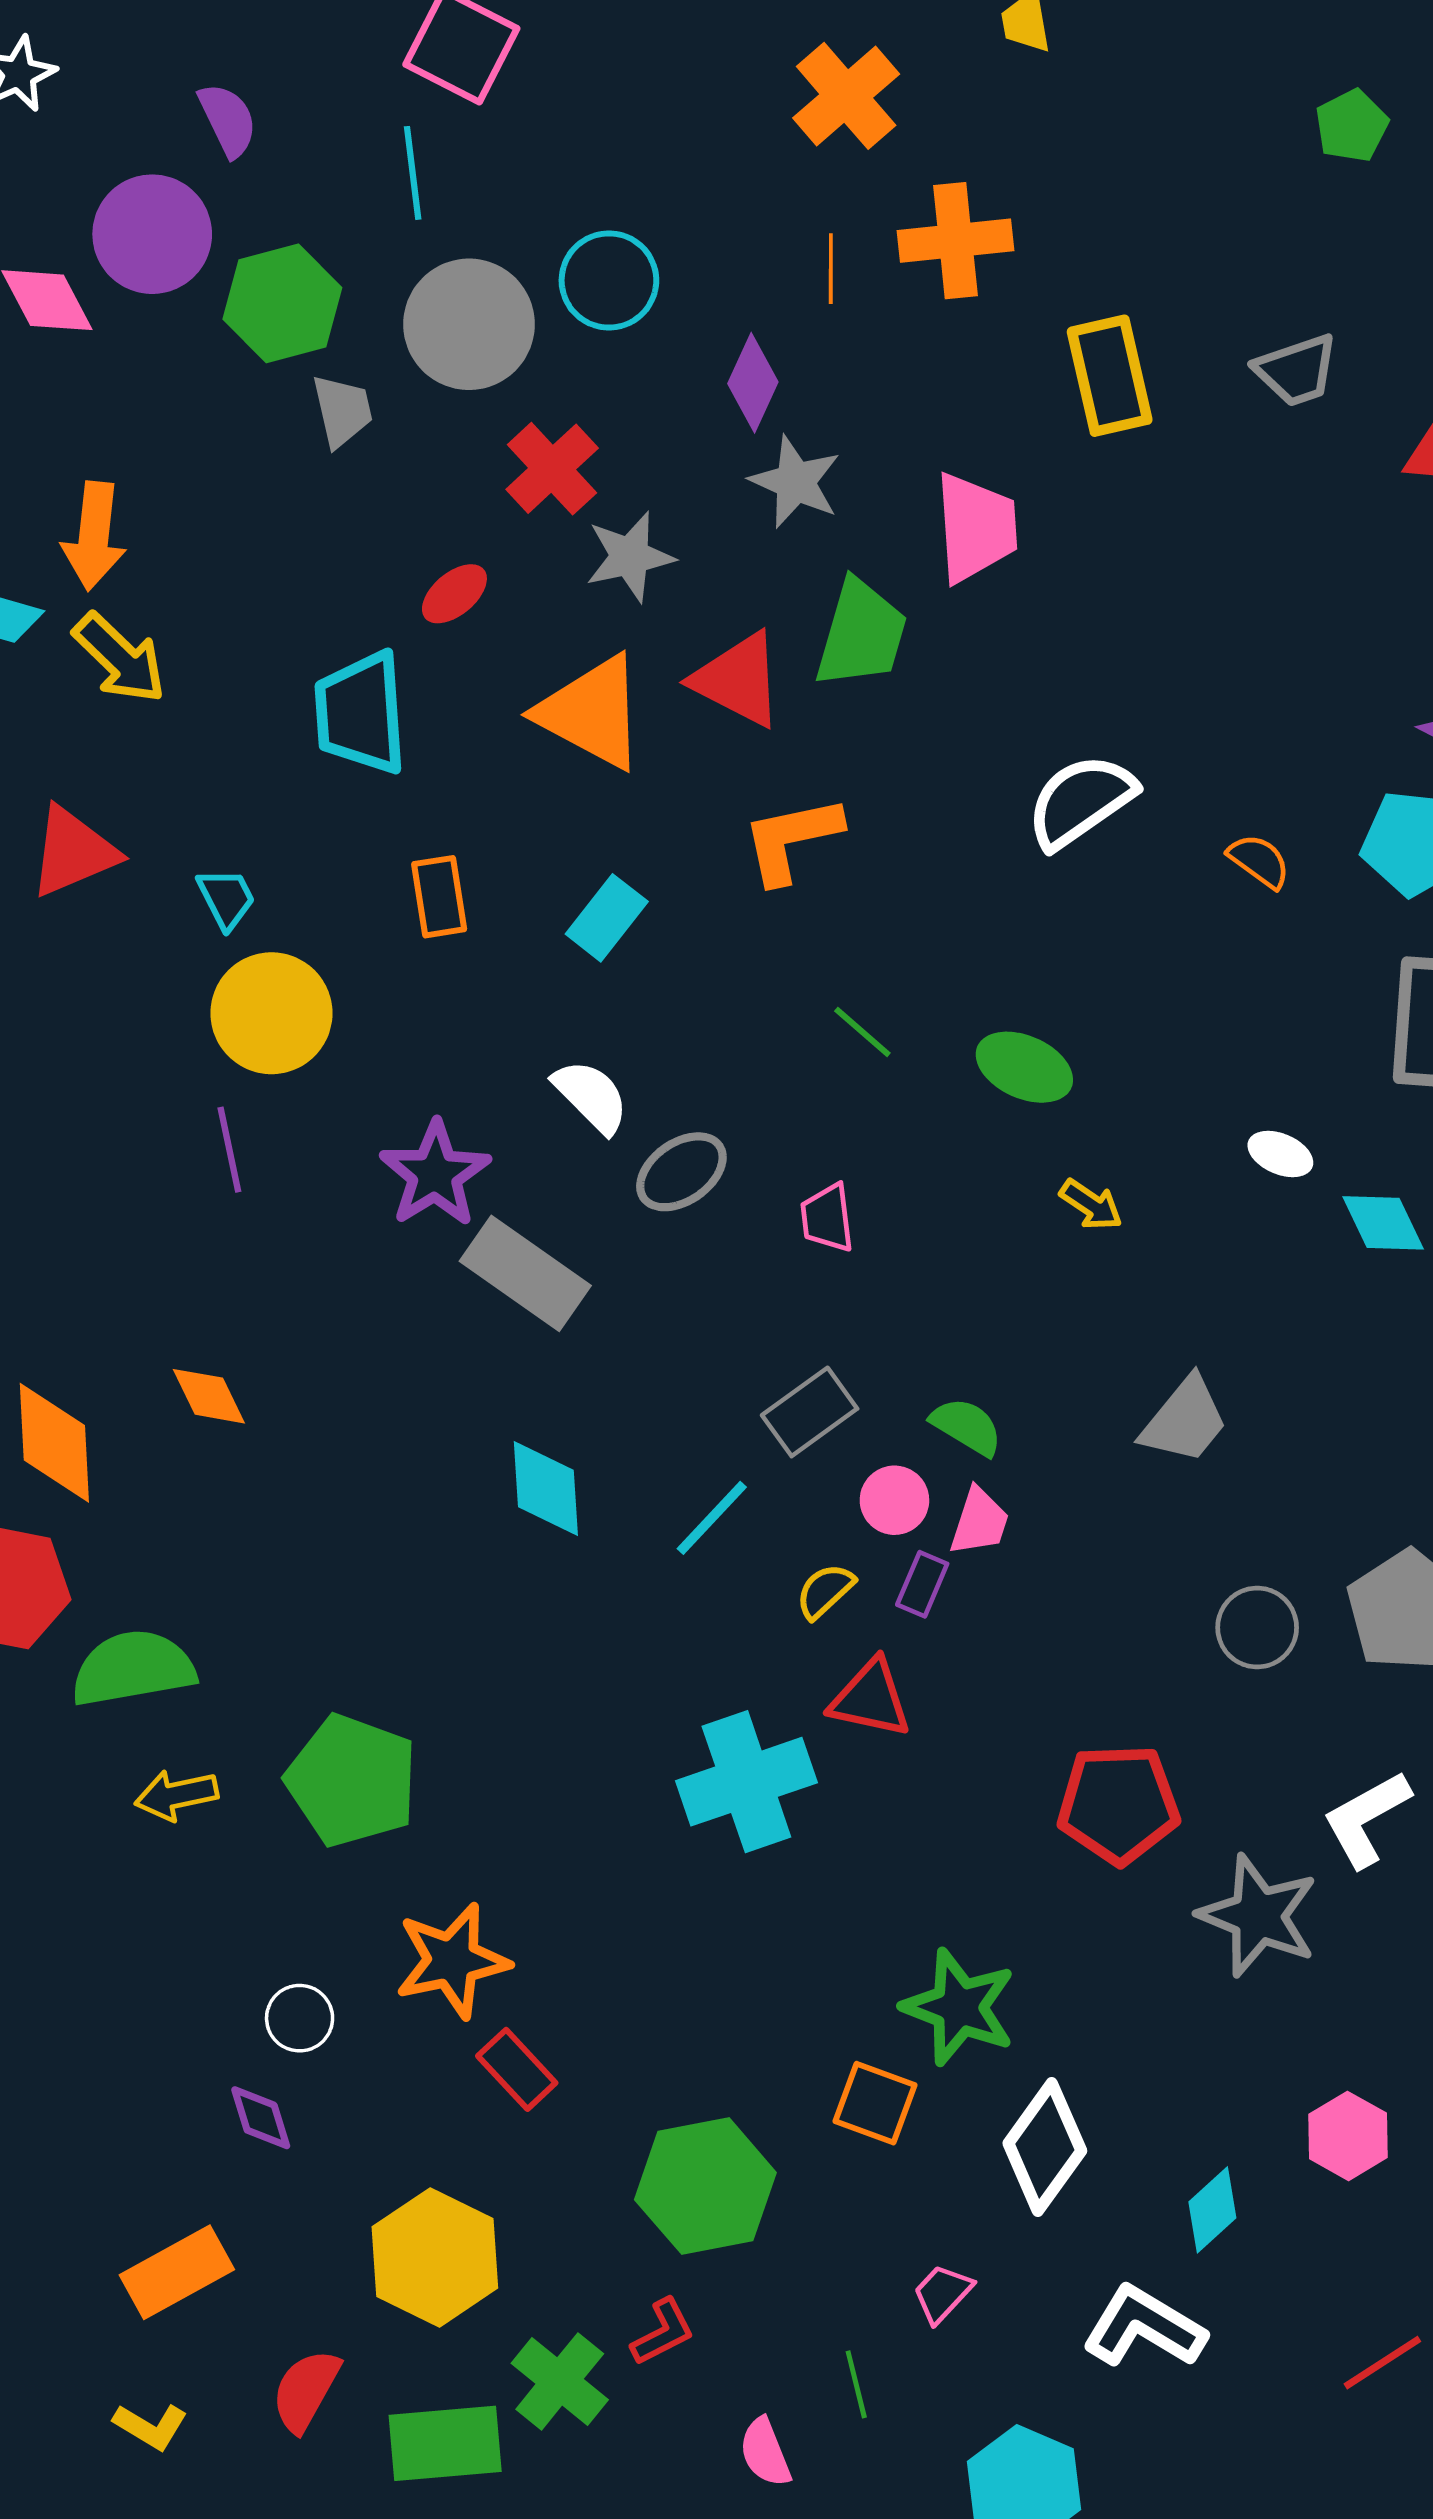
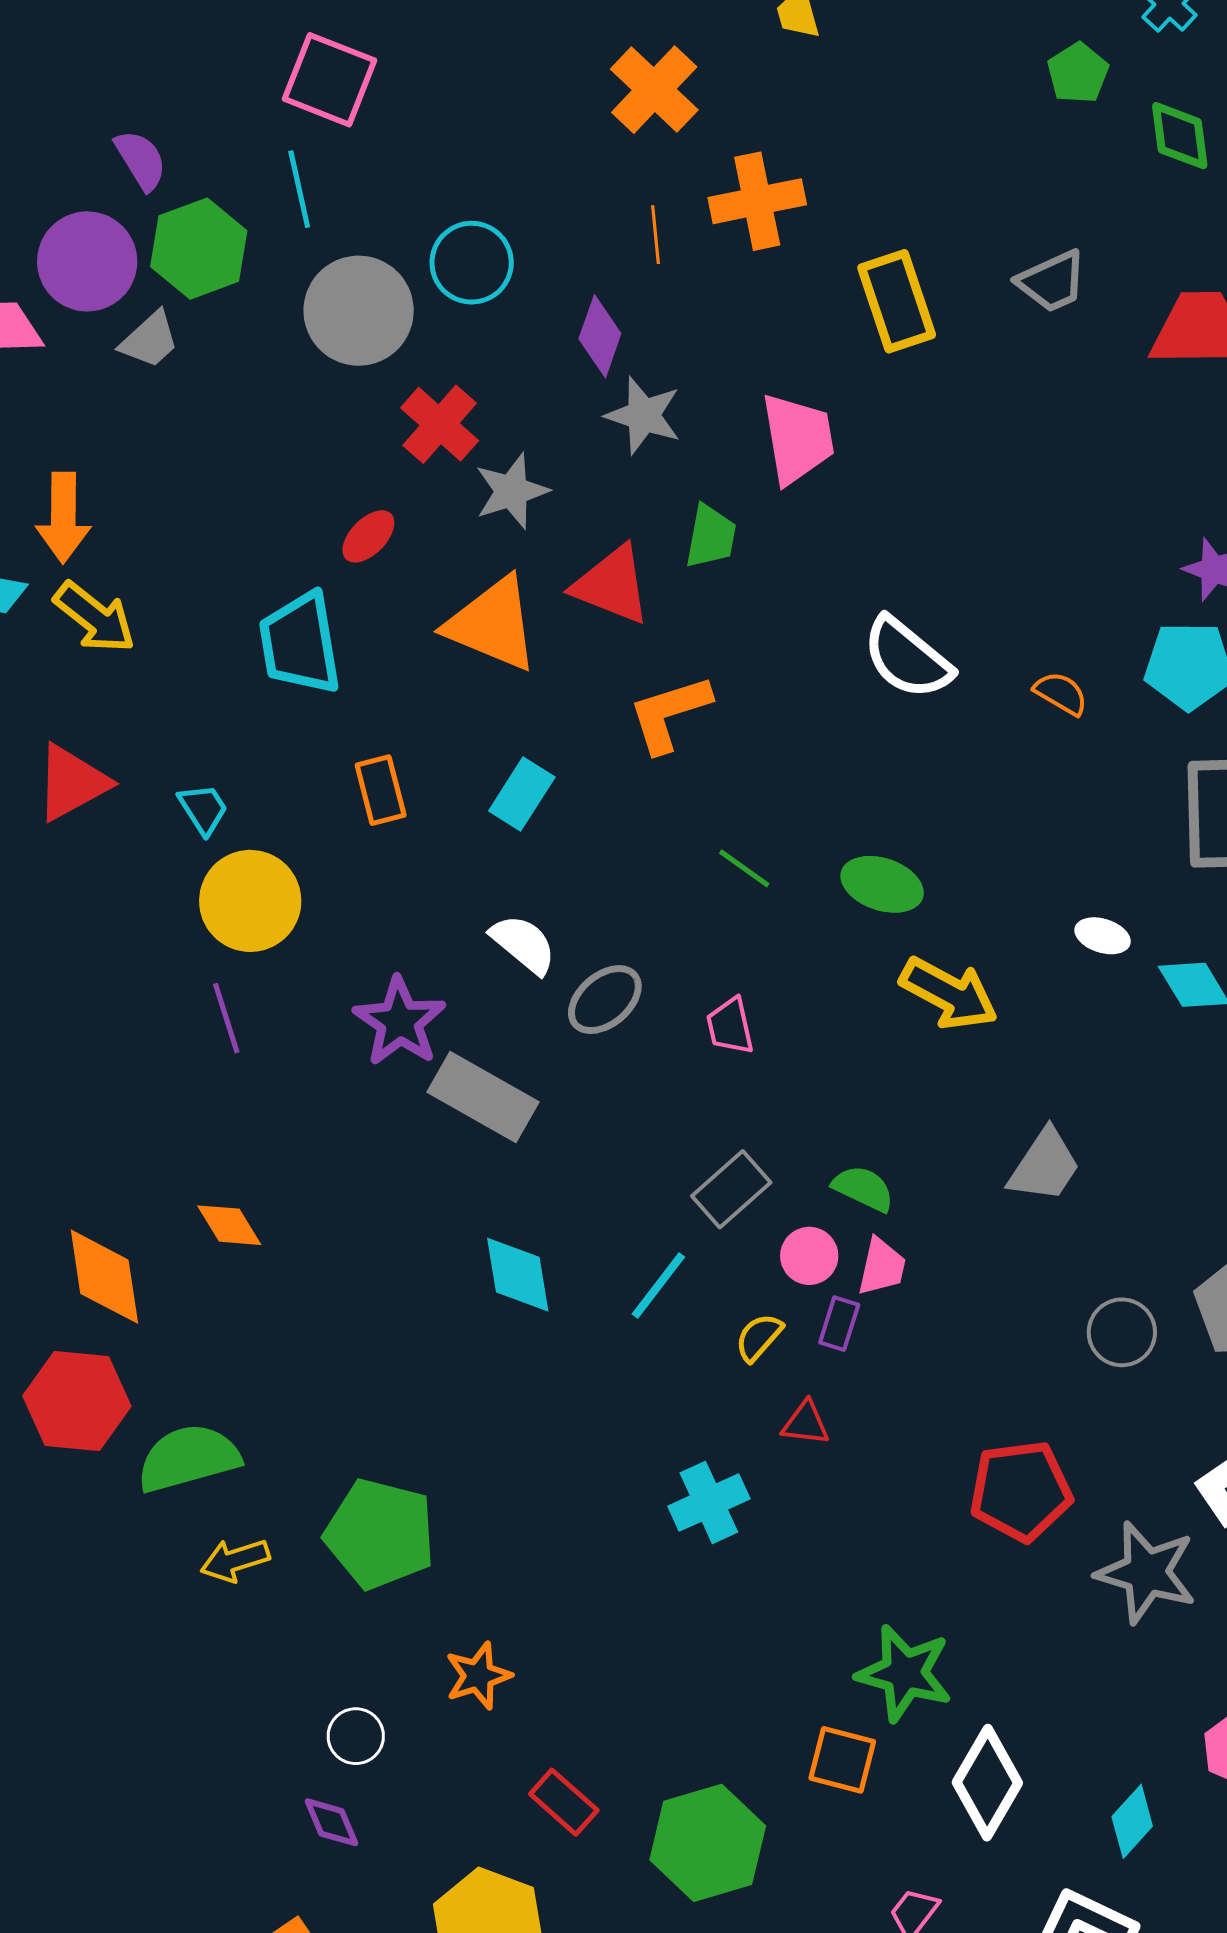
green hexagon: (282, 303) -> (199, 249), moved
gray trapezoid: (342, 411) -> (150, 340), moved, turned 66
green trapezoid: (861, 634) -> (711, 537), size x0.7
white semicircle: (1081, 801) -> (907, 658), turned -100
yellow arrow: (1091, 1205) -> (949, 994), size x1.8
red triangle: (871, 1699) -> (806, 1423), size x0.7
cyan cross: (746, 1782) -> (709, 1503), size x0.7
orange star: (452, 1961) -> (478, 1676), size x0.7
red rectangle: (517, 2069) -> (564, 1802), moved

